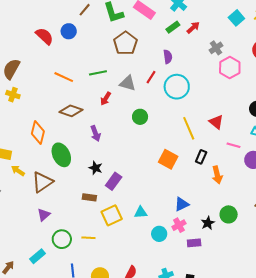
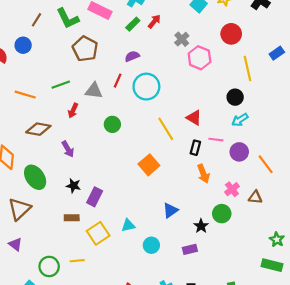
purple semicircle: (168, 57) -> (132, 56), turned -96
black rectangle: (201, 157) -> (195, 148), moved
orange square: (168, 159) -> (149, 165), turned 30
purple triangle: (44, 215) -> (15, 244), moved, turned -32
pink cross: (179, 225) -> (232, 189), moved

